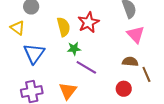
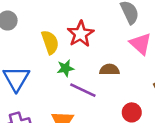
brown semicircle: (130, 62) -> (110, 70), moved

